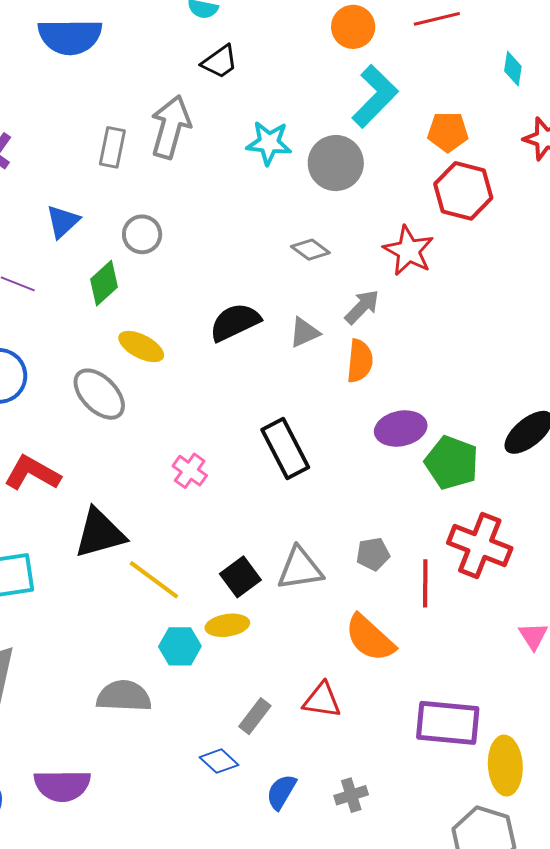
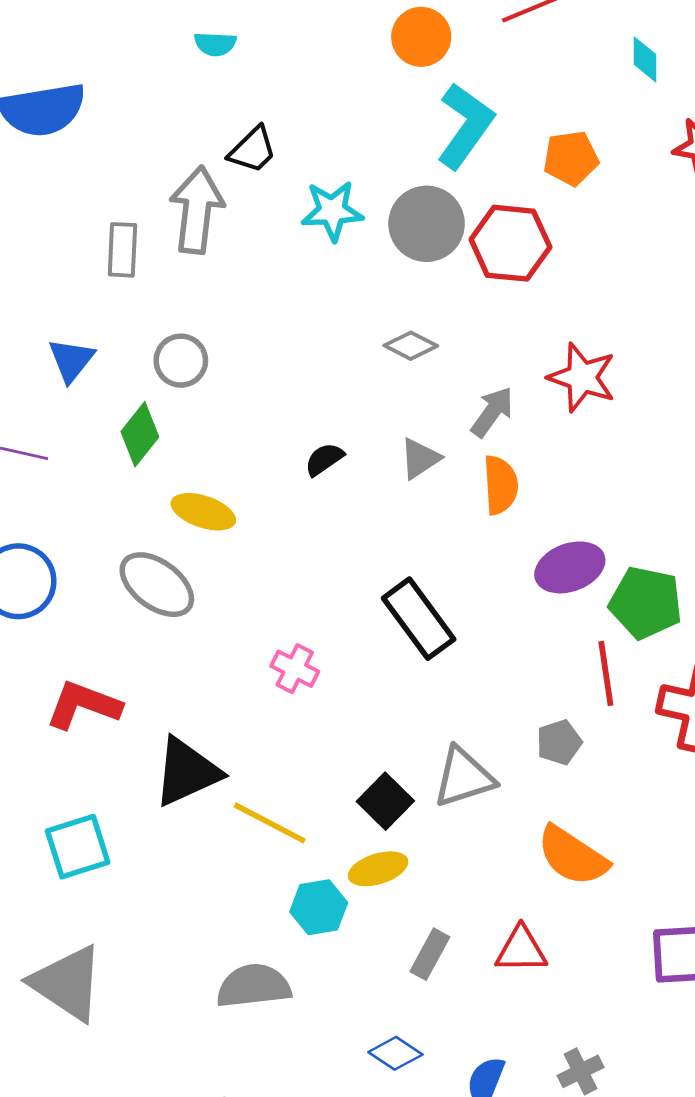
black trapezoid: (220, 62) -> (253, 150), moved
red hexagon: (463, 191) -> (510, 243), moved
red star: (409, 251) -> (582, 377), moved
black semicircle: (235, 322) -> (324, 459), size x0.6
red line: (425, 583) -> (606, 673), moved
gray rectangle: (255, 716) -> (430, 954), moved

